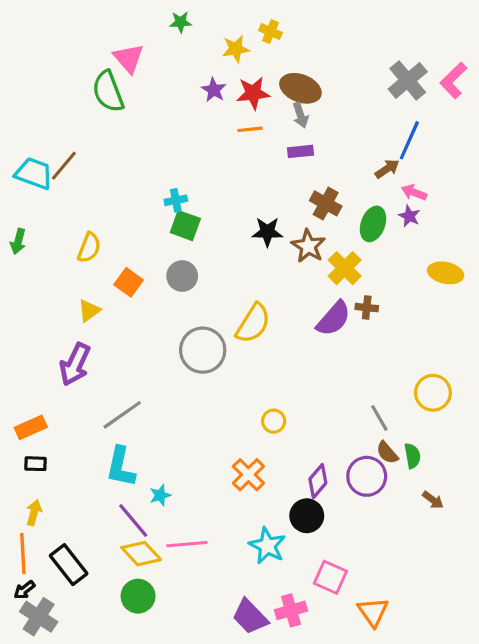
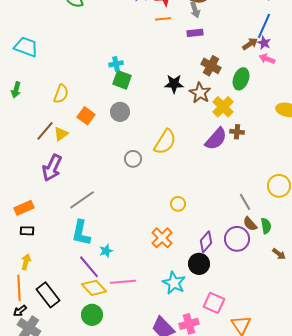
brown line: (64, 166) -> (45, 131), moved
purple star: (409, 216) -> (264, 43), moved
gray circle: (203, 350) -> (133, 159), size x0.6

